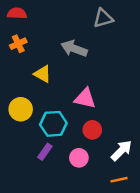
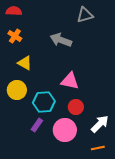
orange cross: (18, 44) -> (15, 36), turned -32
yellow triangle: (42, 74) -> (25, 63), moved
pink circle: (79, 158) -> (65, 130), size x1.5

